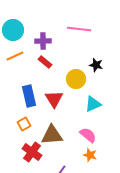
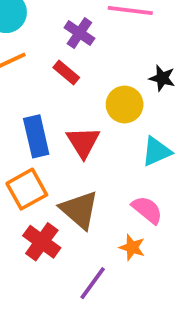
purple cross: (43, 41) -> (79, 33), moved, turned 35
orange square: (24, 124) -> (27, 189), size x1.5
brown triangle: (52, 135) -> (79, 210), turned 45
orange star: (90, 155) -> (132, 247), moved

